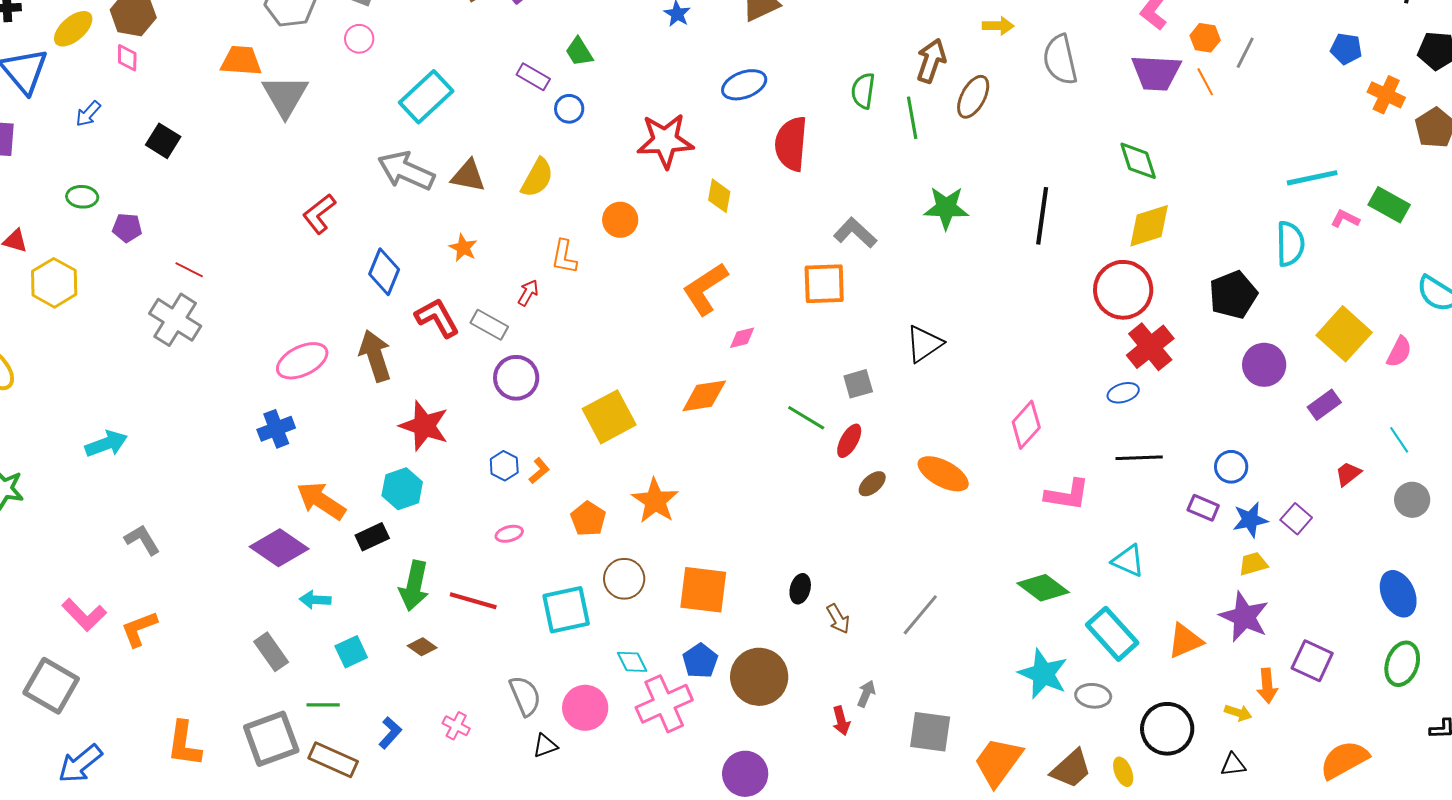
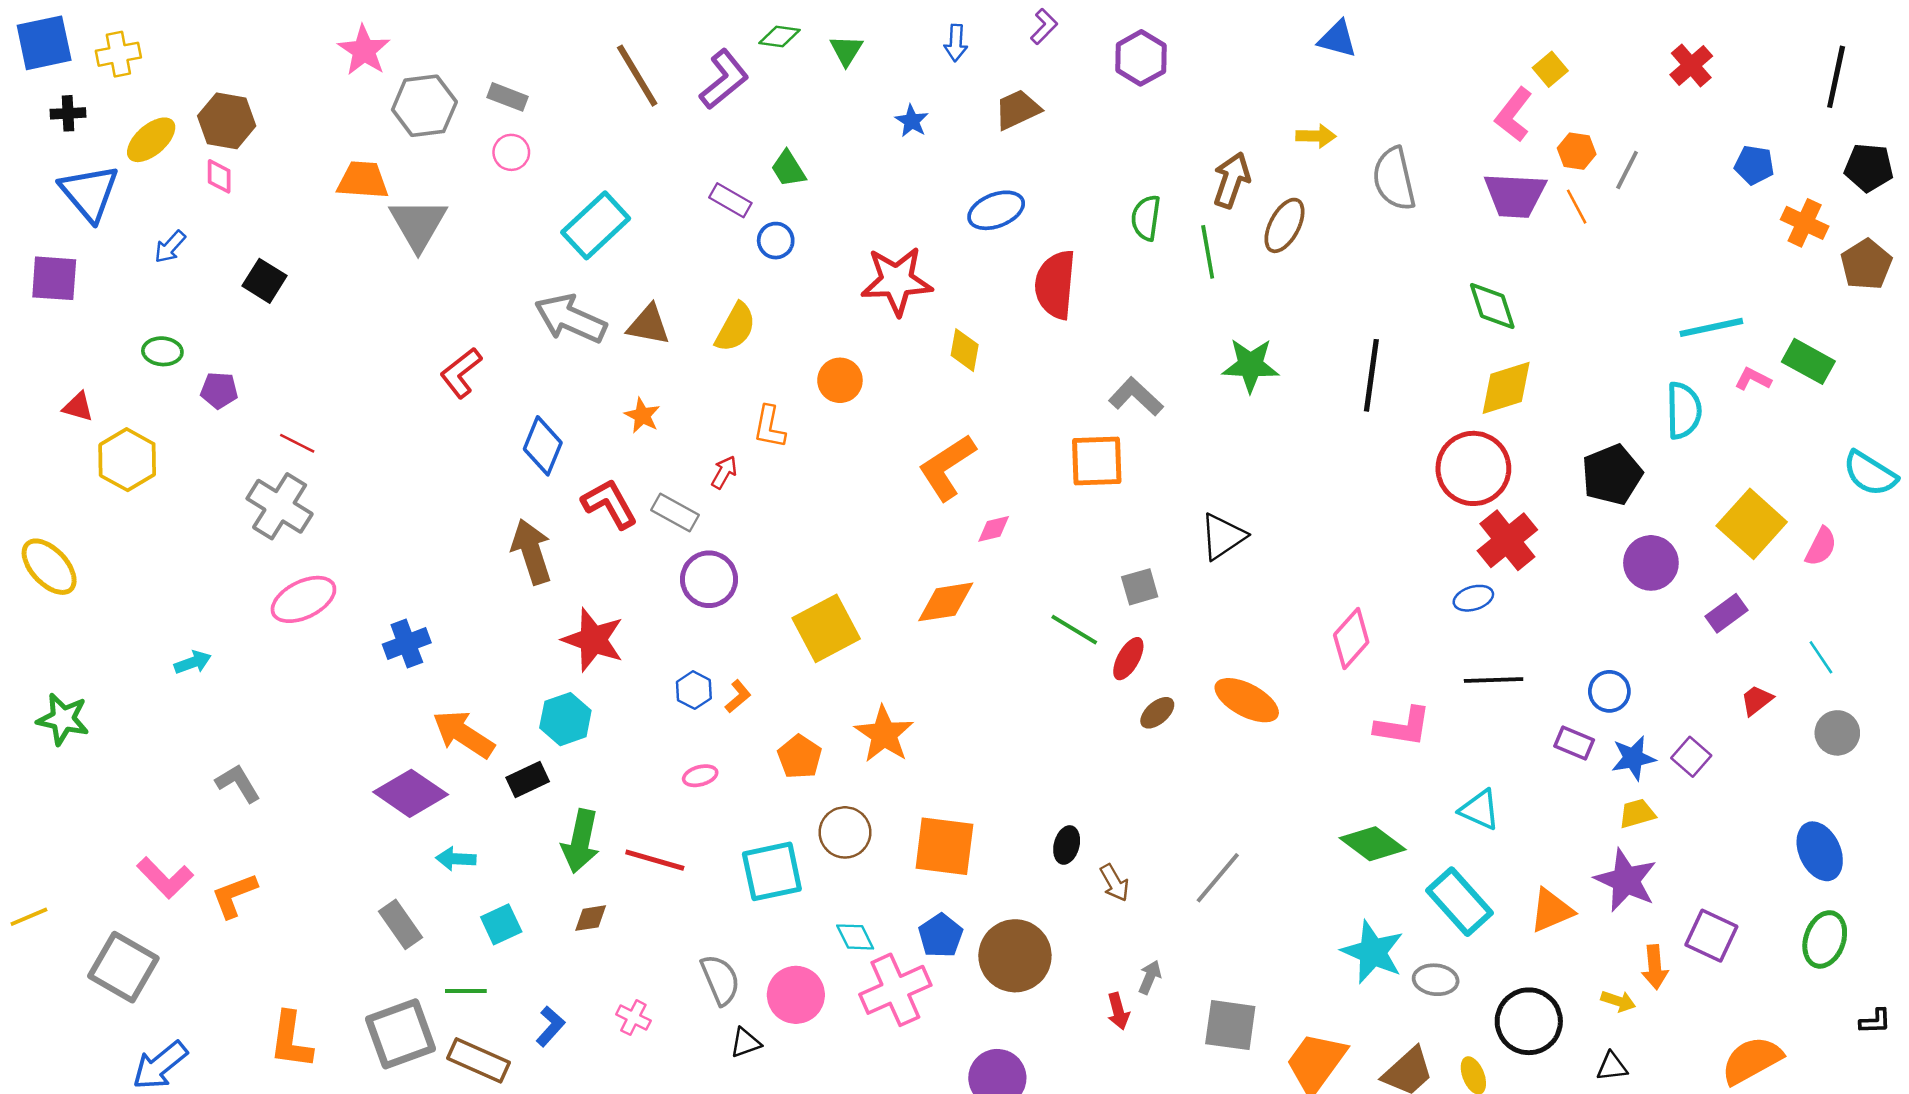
pink ellipse: (302, 361) -> (303, 599), moved
cyan arrow: (106, 444) -> (193, 662), size x0.7
brown diamond: (422, 647) -> (591, 918), turned -44

